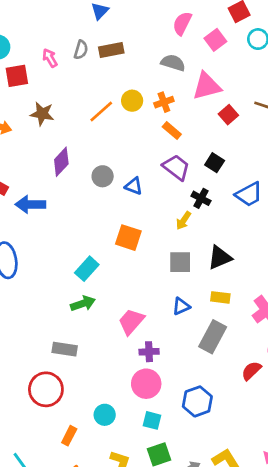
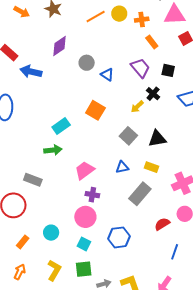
orange rectangle: (172, 130) -> (152, 42), moved
black square: (215, 163) -> (168, 70), turned -32
gray square: (180, 262) -> (128, 136), turned 30

